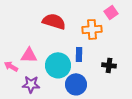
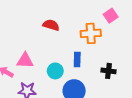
red semicircle: (54, 21) -> (51, 25), size x0.7
cyan circle: (58, 65) -> (55, 71), size x0.6

